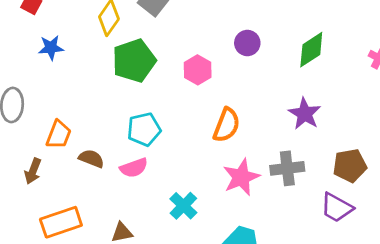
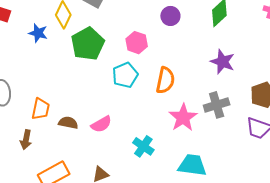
blue star: (51, 48) -> (38, 33), moved, turned 30
cyan pentagon: (144, 129) -> (125, 75), moved

